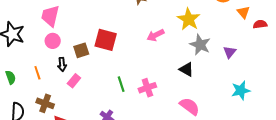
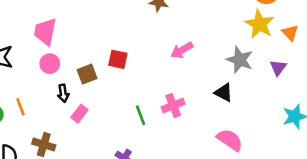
orange triangle: (243, 12) -> (290, 33), moved
yellow star: (189, 19) -> (259, 24), moved
red square: (106, 40) -> (118, 59), size x0.7
orange line: (37, 73) -> (20, 107), moved
pink cross: (147, 88) -> (173, 105), moved

